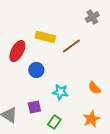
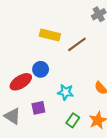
red ellipse: (17, 51) -> (21, 82), moved, turned 30
green rectangle: (54, 122) -> (73, 120), moved

